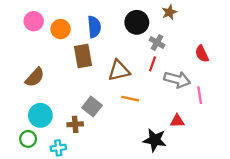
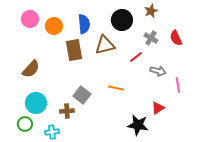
gray cross: (157, 42) -> (151, 38), moved
red semicircle: (202, 54) -> (176, 38), moved
red line: (153, 64) -> (136, 57), turned 32
brown triangle: (119, 71) -> (105, 45), moved
gray arrow: (177, 80) -> (158, 71), size x0.7
red triangle: (177, 121) -> (158, 108), turned -32

